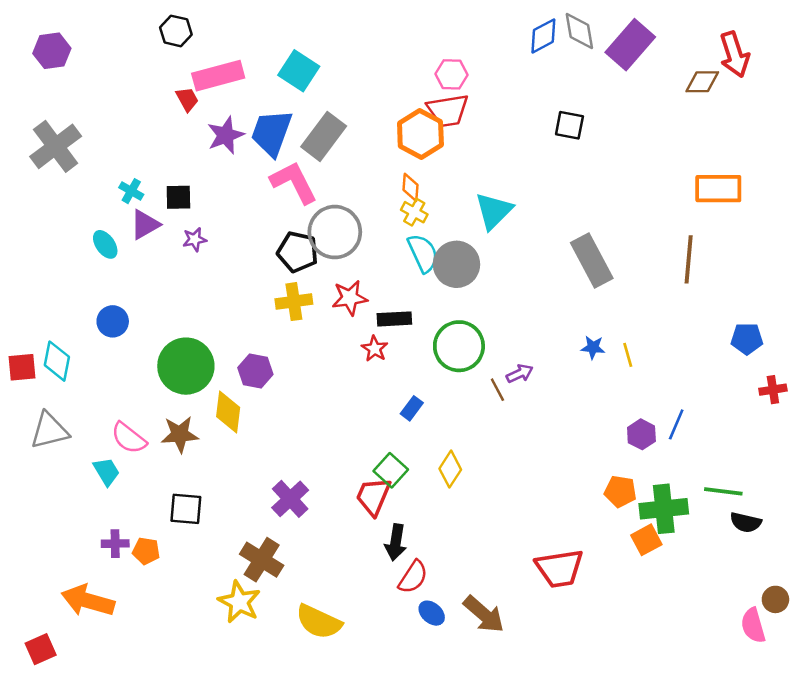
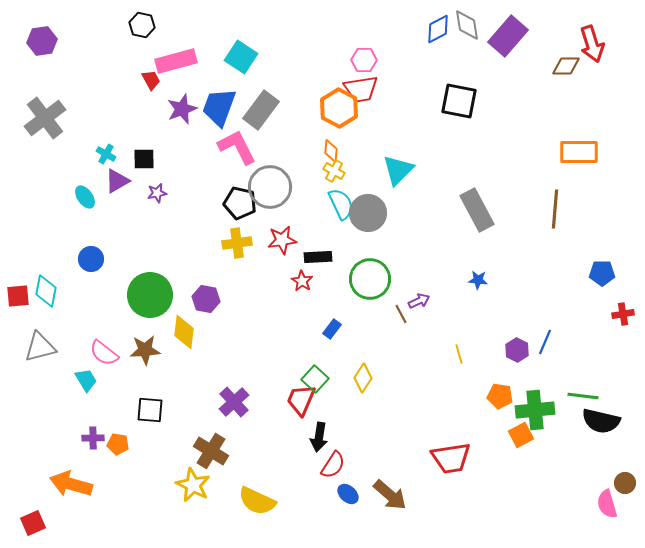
black square: (569, 125) -> (459, 101), size x1.5
yellow line: (628, 355) -> (459, 354), moved
black semicircle: (746, 522) -> (601, 421), size x1.5

